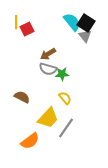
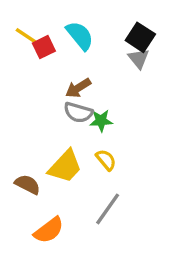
yellow line: (16, 22) -> (26, 36), turned -56
cyan semicircle: (72, 22) -> (80, 36), moved
brown semicircle: (22, 97) -> (28, 184), moved
yellow trapezoid: (48, 118) -> (65, 166), moved

